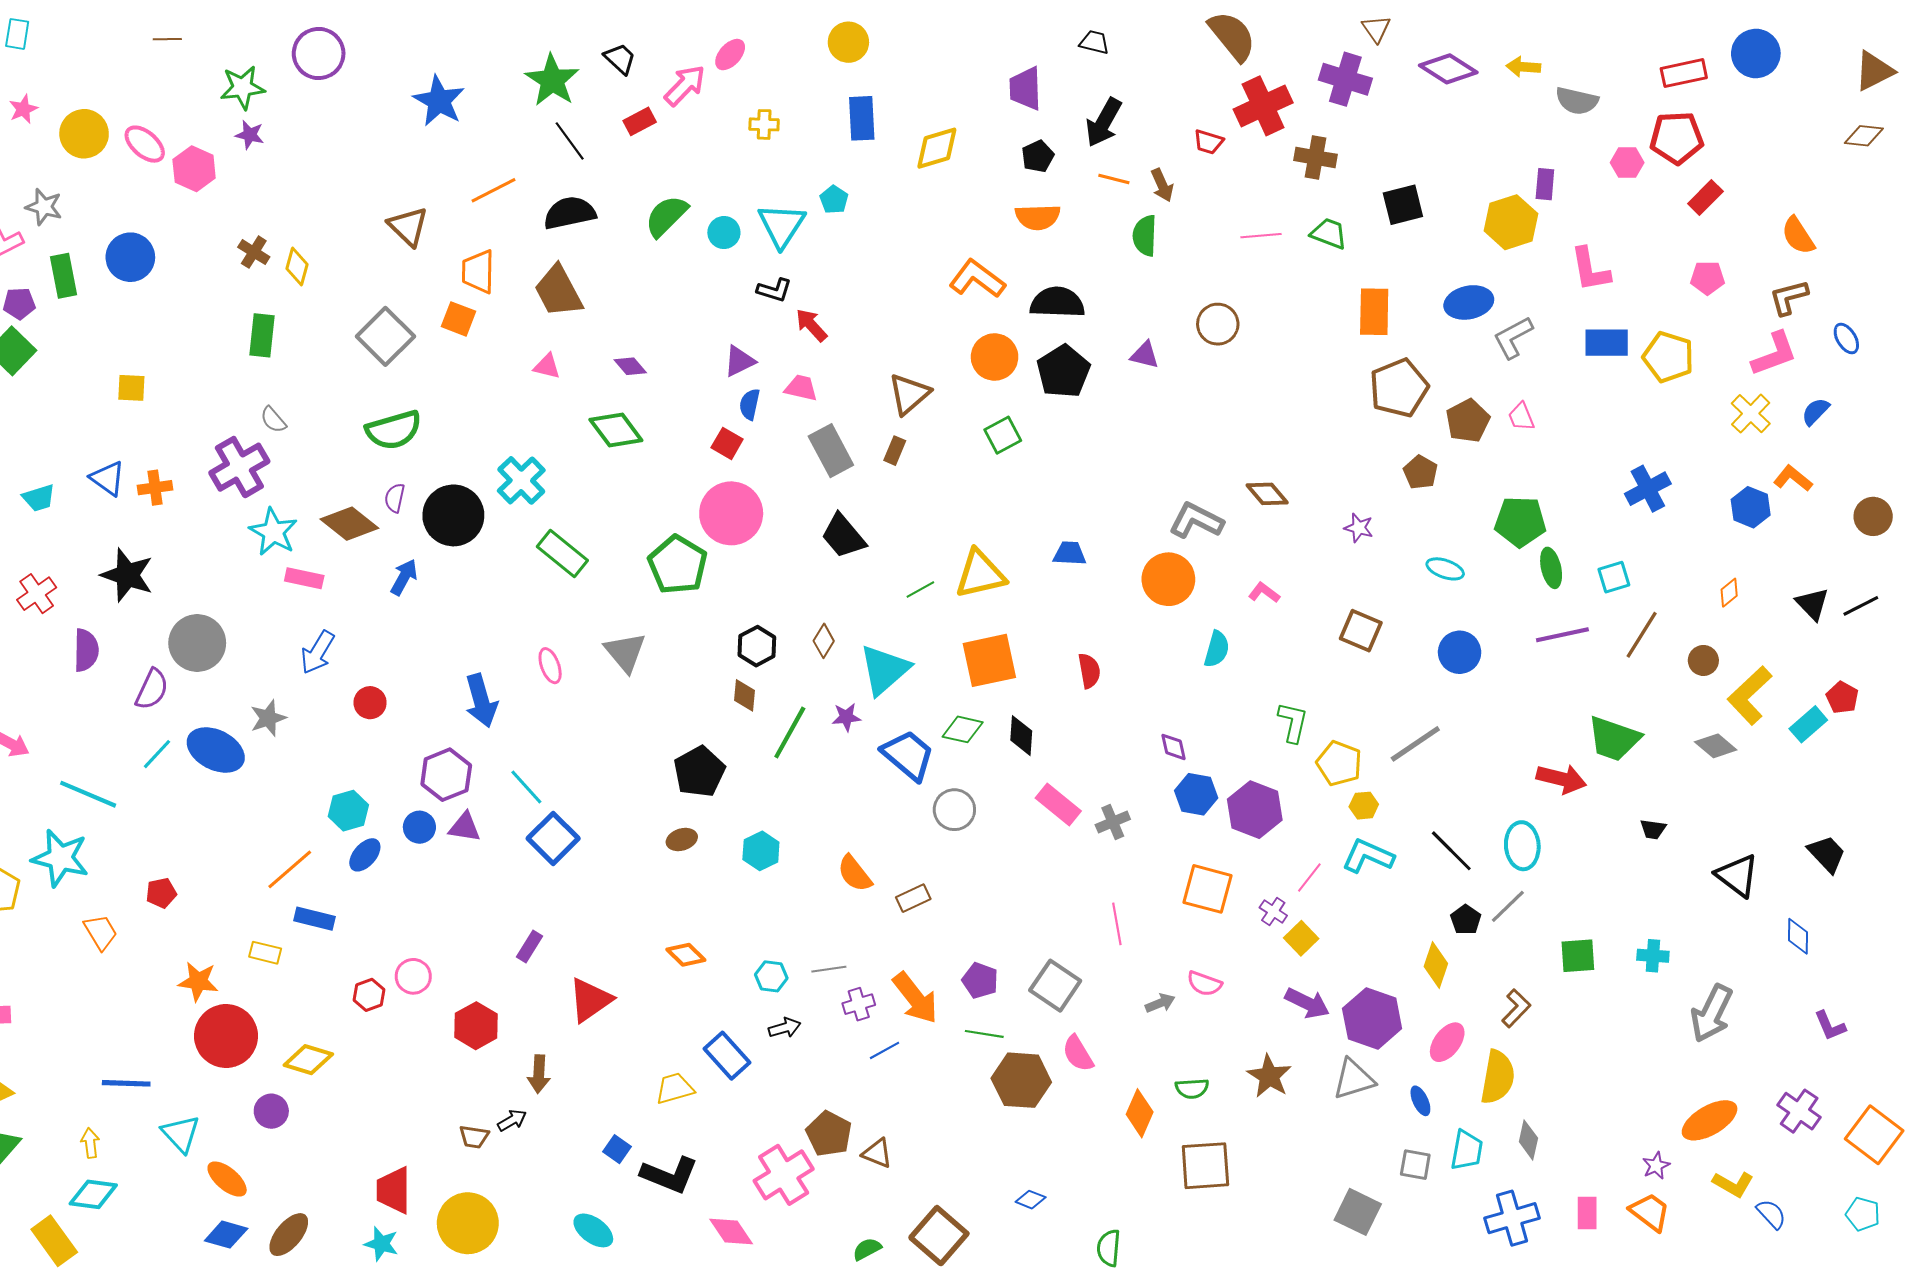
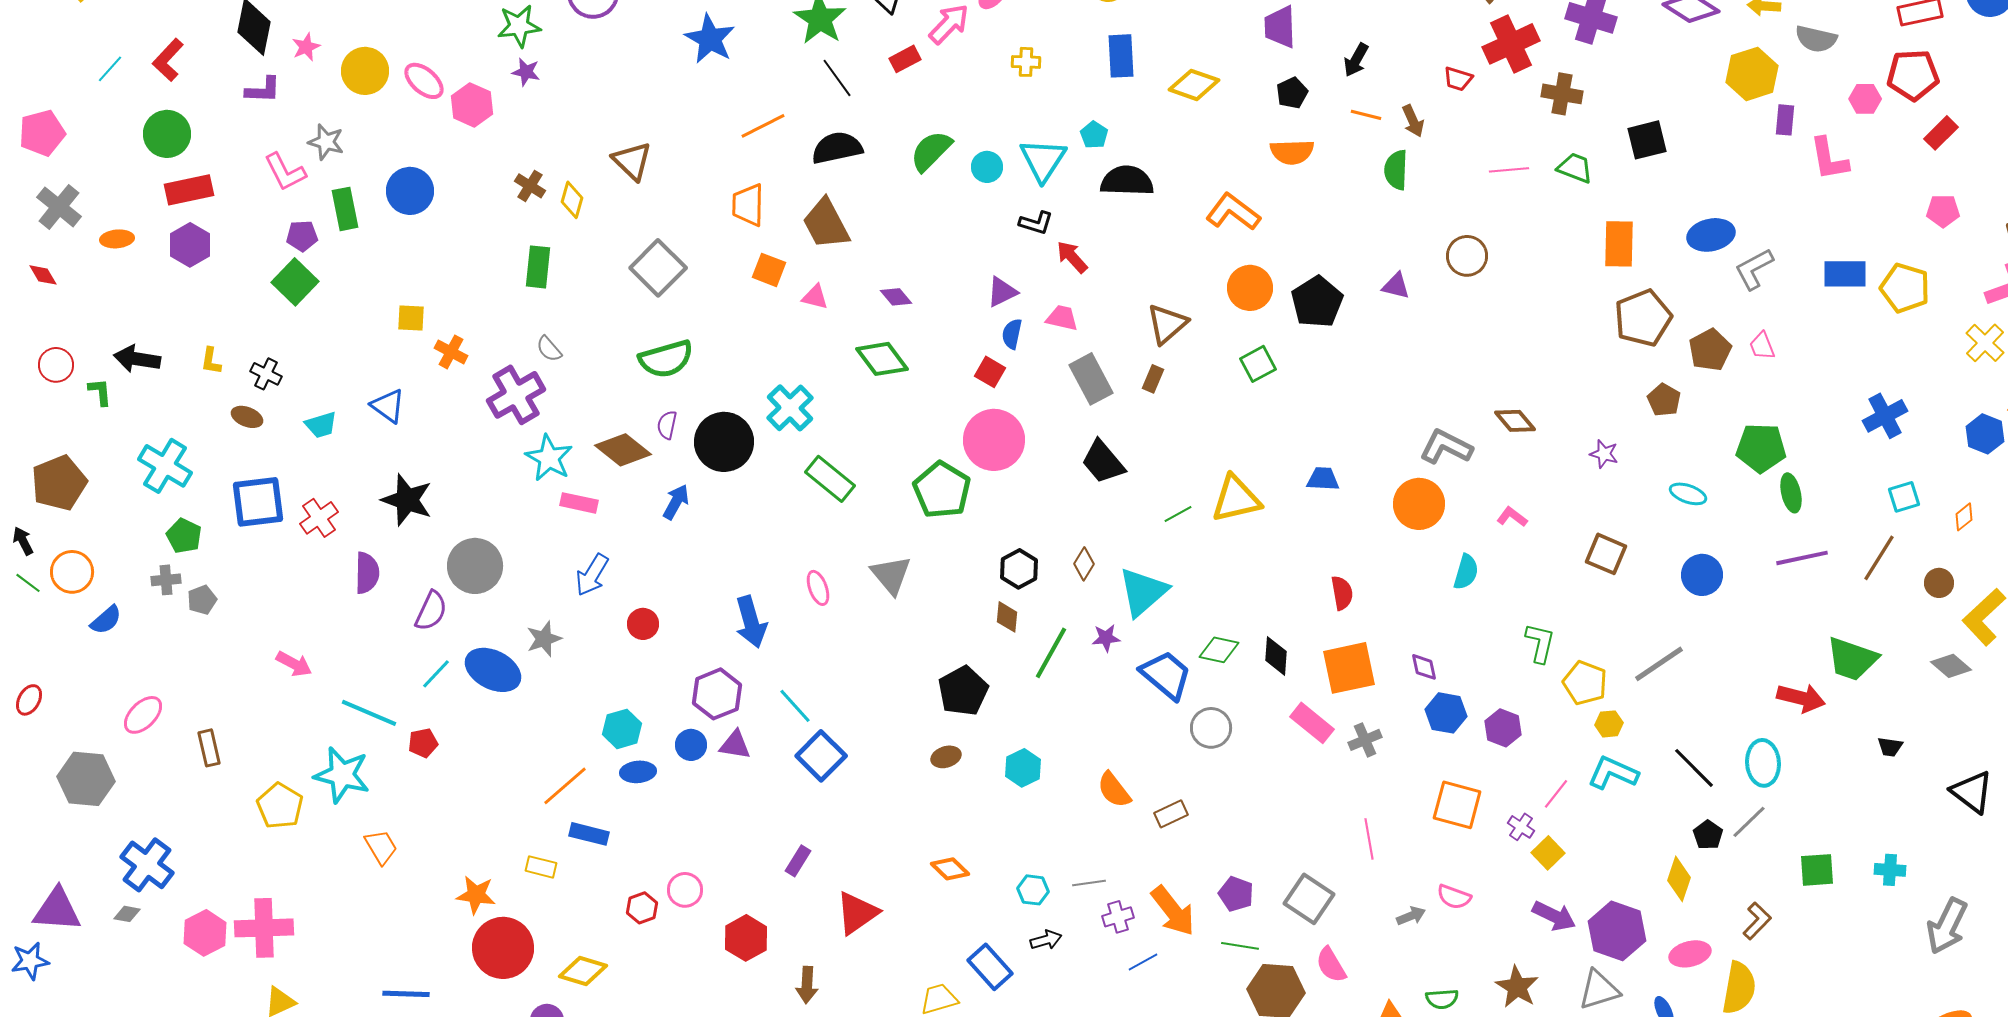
black arrow: (1104, 122) -> (1356, 60), size x0.7
yellow diamond: (937, 148) -> (1194, 85), turned 36
yellow hexagon: (1511, 222) -> (1752, 74), moved
brown triangle: (408, 226) -> (632, 161), moved
pink L-shape: (1590, 270) -> (1829, 159), moved
black semicircle: (1057, 302) -> (1127, 181), moved
orange square: (459, 319) -> (769, 270), moved
orange cross: (155, 488) -> (451, 352), moved, turned 36
cyan square: (1614, 577) -> (1904, 497), moved
orange square: (989, 660) -> (1349, 668), moved
purple hexagon: (1255, 810) -> (1503, 728), size x0.7
blue ellipse: (365, 855) -> (638, 772), turned 44
red pentagon: (161, 893) -> (423, 743), moved
pink ellipse: (1447, 1042) -> (1690, 954), turned 39

